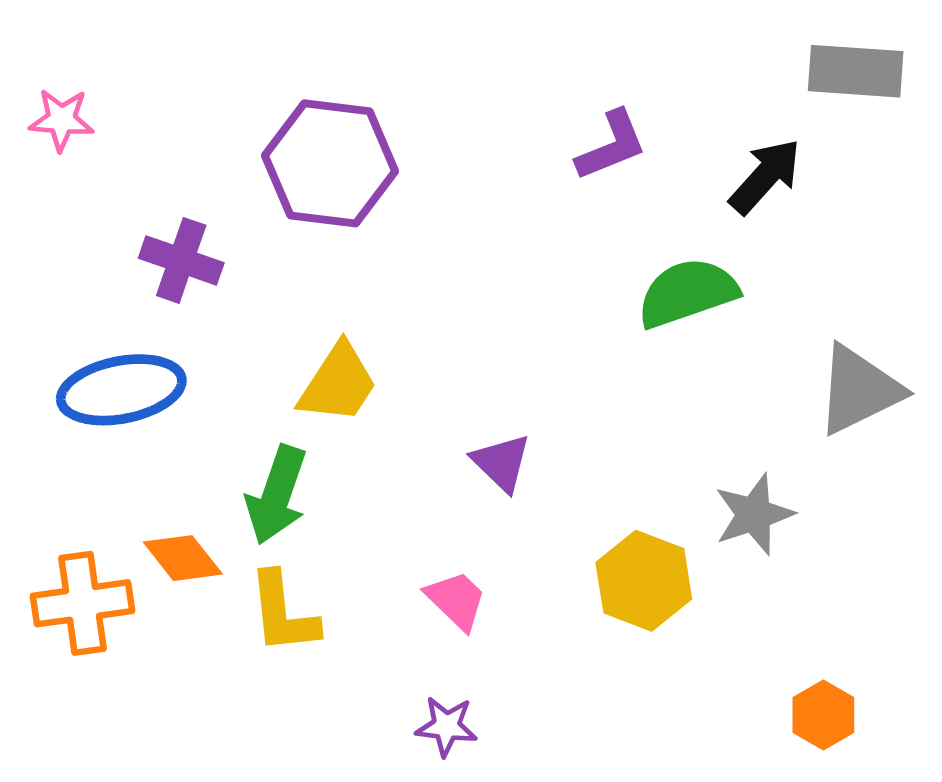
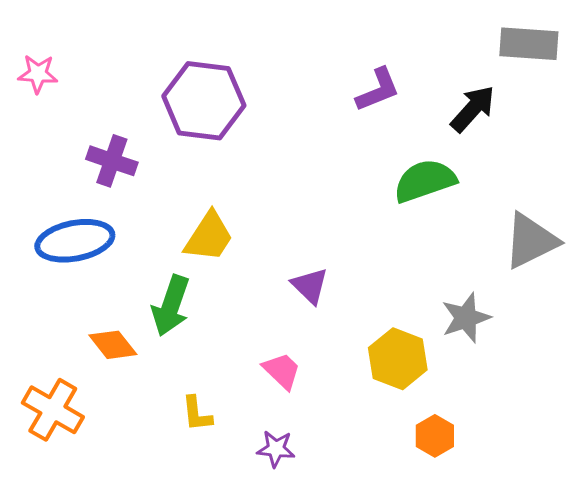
orange cross: (83, 603) -> (53, 410), moved, turned 38
yellow L-shape: (283, 613) -> (197, 414), moved, size x0.7
orange hexagon: (823, 715) -> (435, 436), moved

